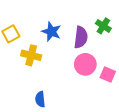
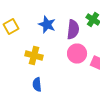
yellow cross: (31, 55) -> (34, 56), moved

